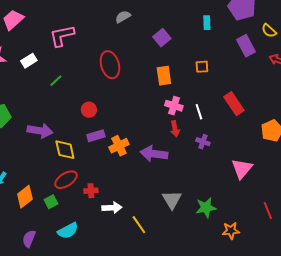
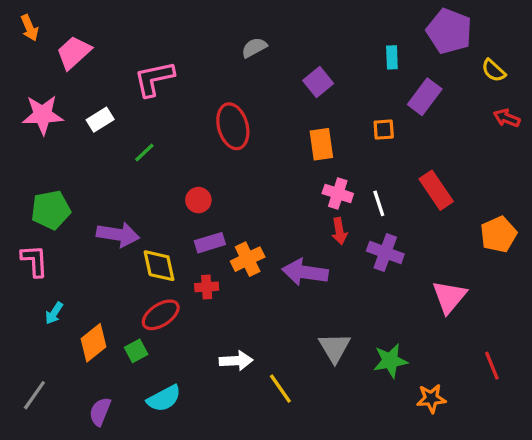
purple rectangle: (246, 46) -> (425, 97), moved, turned 65
purple cross: (203, 142) -> (385, 253), size x1.5
red cross: (91, 191) -> (207, 287), moved

